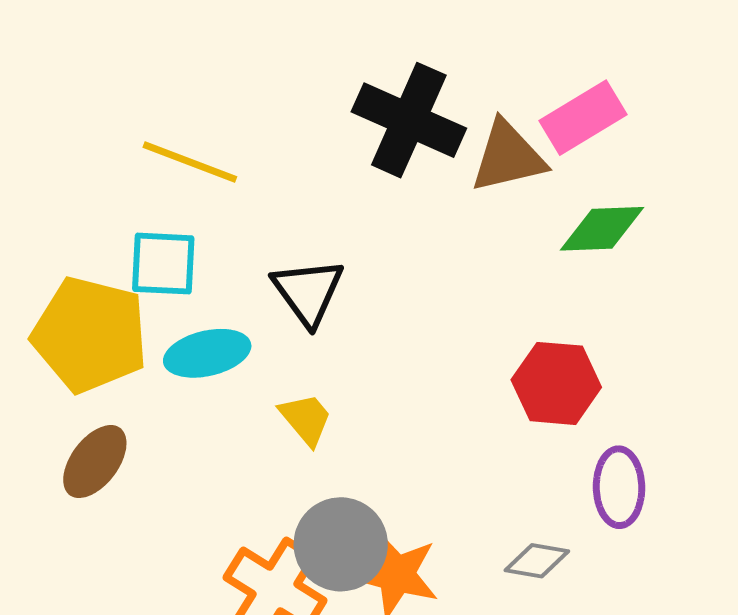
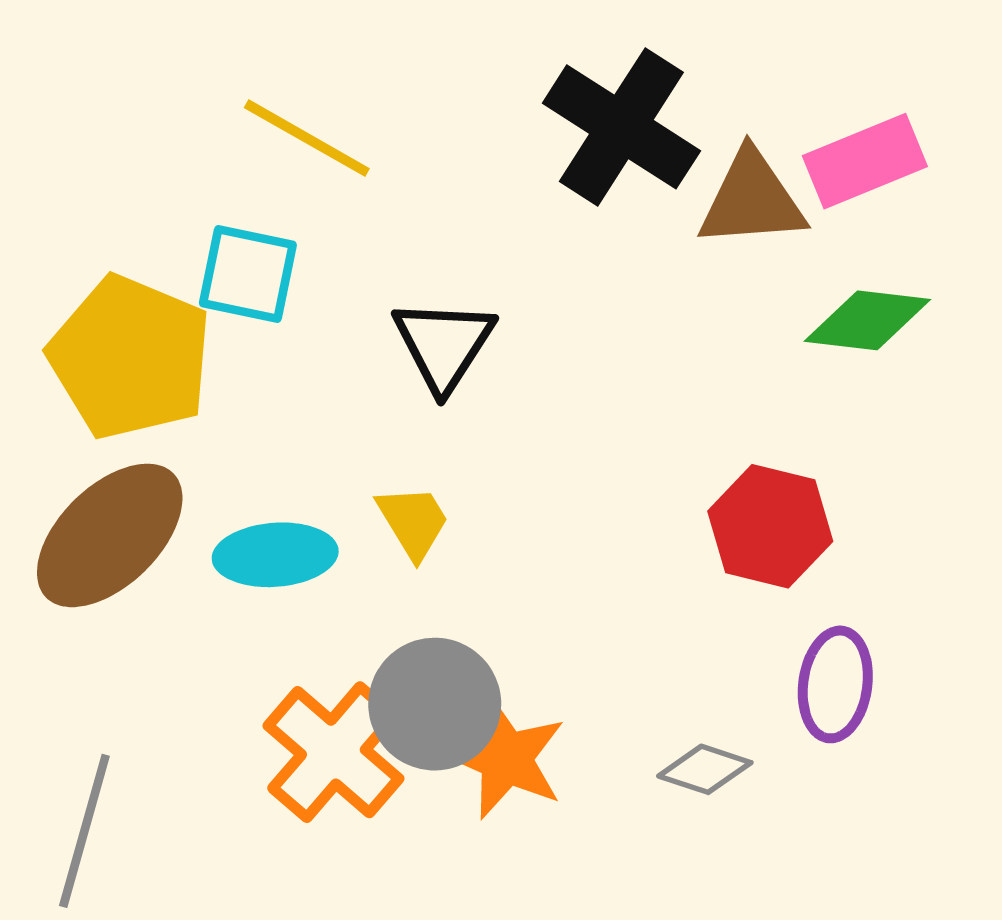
cyan ellipse: (207, 353) -> (275, 555), moved
brown ellipse: (95, 462) -> (110, 535), size x1.5

